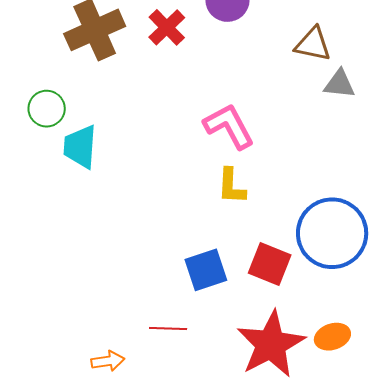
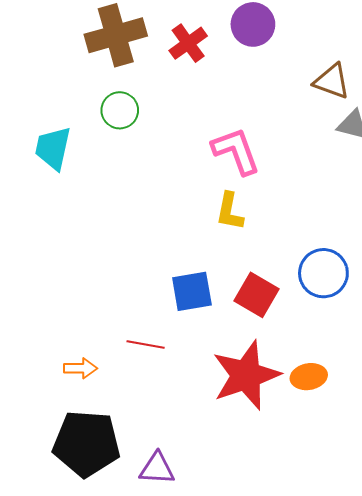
green circle: (47, 109) -> (120, 110), moved
cyan trapezoid: (80, 147) -> (53, 148), moved
blue circle: (332, 233) -> (323, 273), size x0.7

